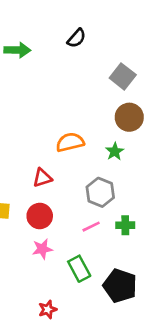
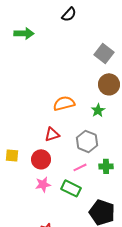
black semicircle: (77, 38) -> (69, 14), moved
red triangle: (42, 178) -> (52, 134), moved
green rectangle: (79, 269) -> (71, 188), moved, turned -36

